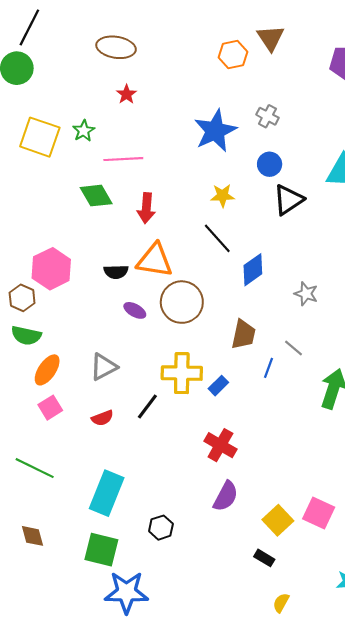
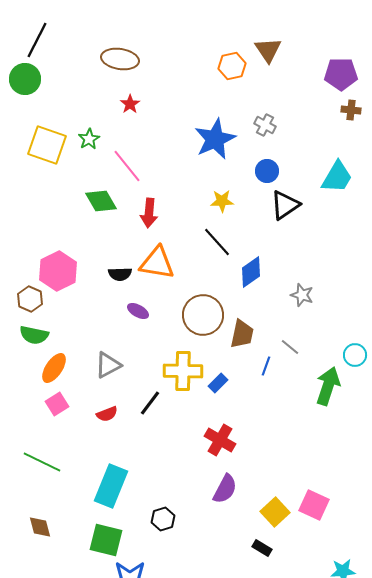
pink line: (123, 159) -> (127, 166), turned 54
brown circle: (182, 302) -> (203, 315), moved

